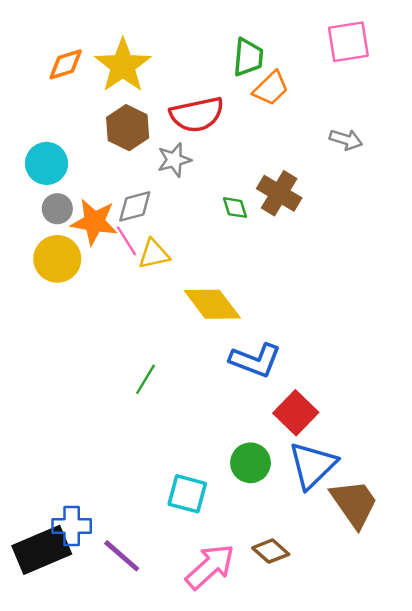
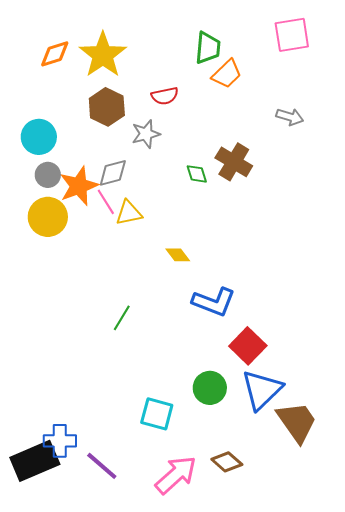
red semicircle: (197, 115) -> (165, 96), size x0.6
orange star: (94, 222) -> (79, 186), turned -30
yellow diamond: (212, 304) -> (178, 255), size x0.5

